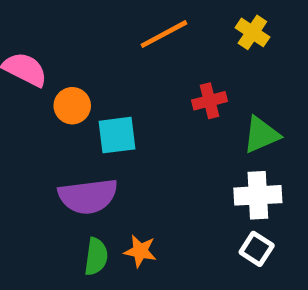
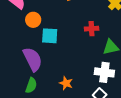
purple semicircle: (88, 196) -> (33, 59), turned -120
orange star: (140, 251) -> (66, 83), moved

